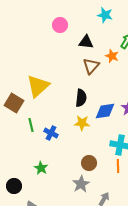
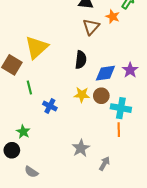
yellow star: (82, 123) -> (82, 95), moved
blue cross: (51, 133) -> (50, 106), moved
brown circle: (89, 163) -> (101, 96), moved
green star: (41, 168) -> (23, 132), moved

